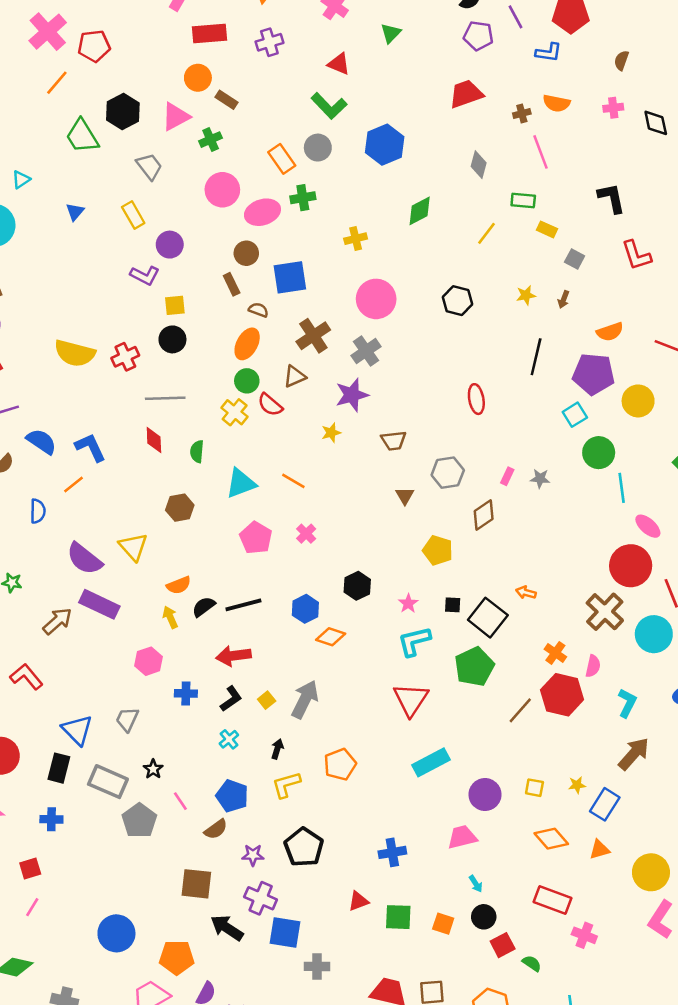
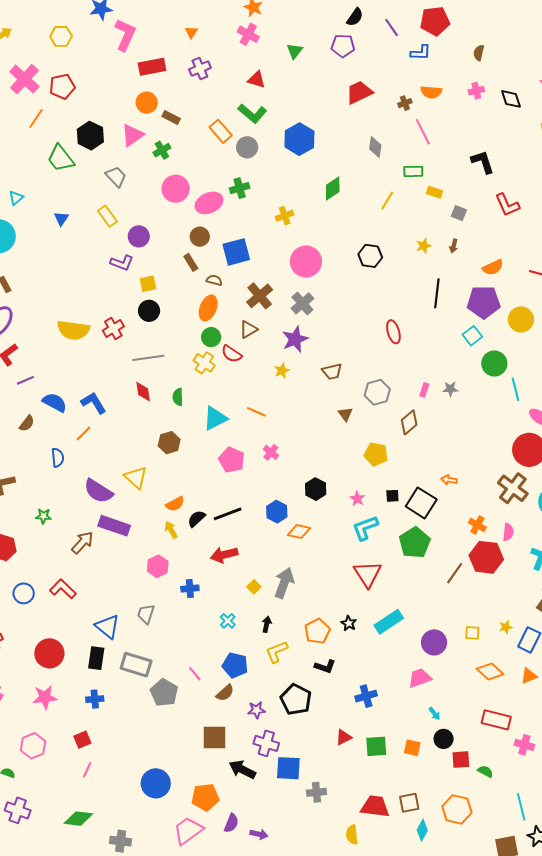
purple pentagon: (478, 36) -> (343, 46), moved
orange rectangle: (282, 159) -> (221, 131), moved
black L-shape: (231, 699) -> (325, 667), moved, turned 60
black star: (153, 769) -> (349, 623), moved
red square: (503, 945) -> (461, 760), turned 30

